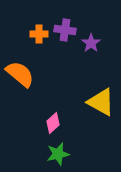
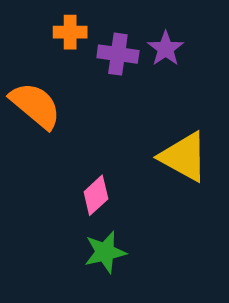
purple cross: (65, 30) -> (118, 54), moved

